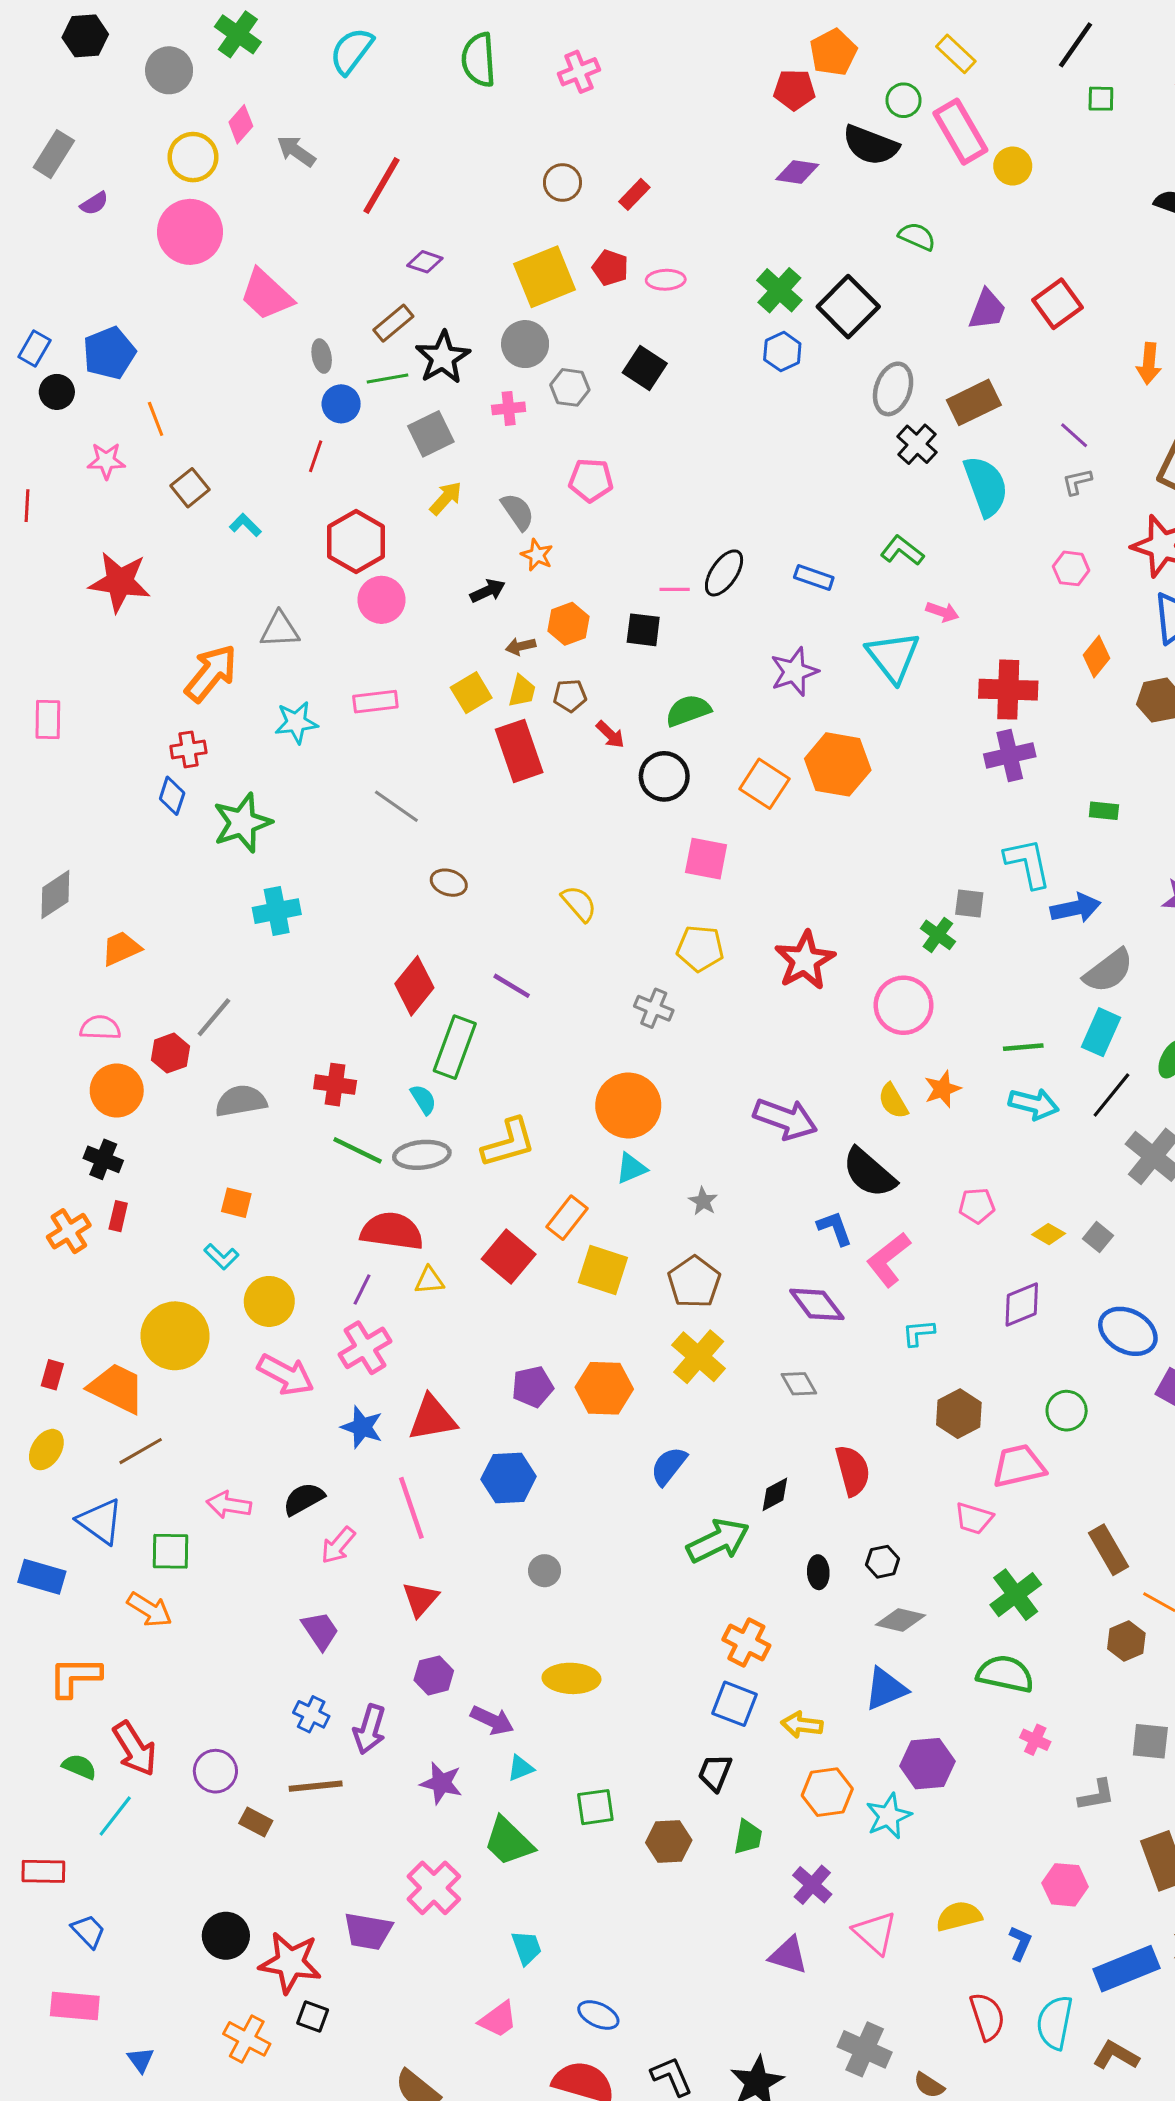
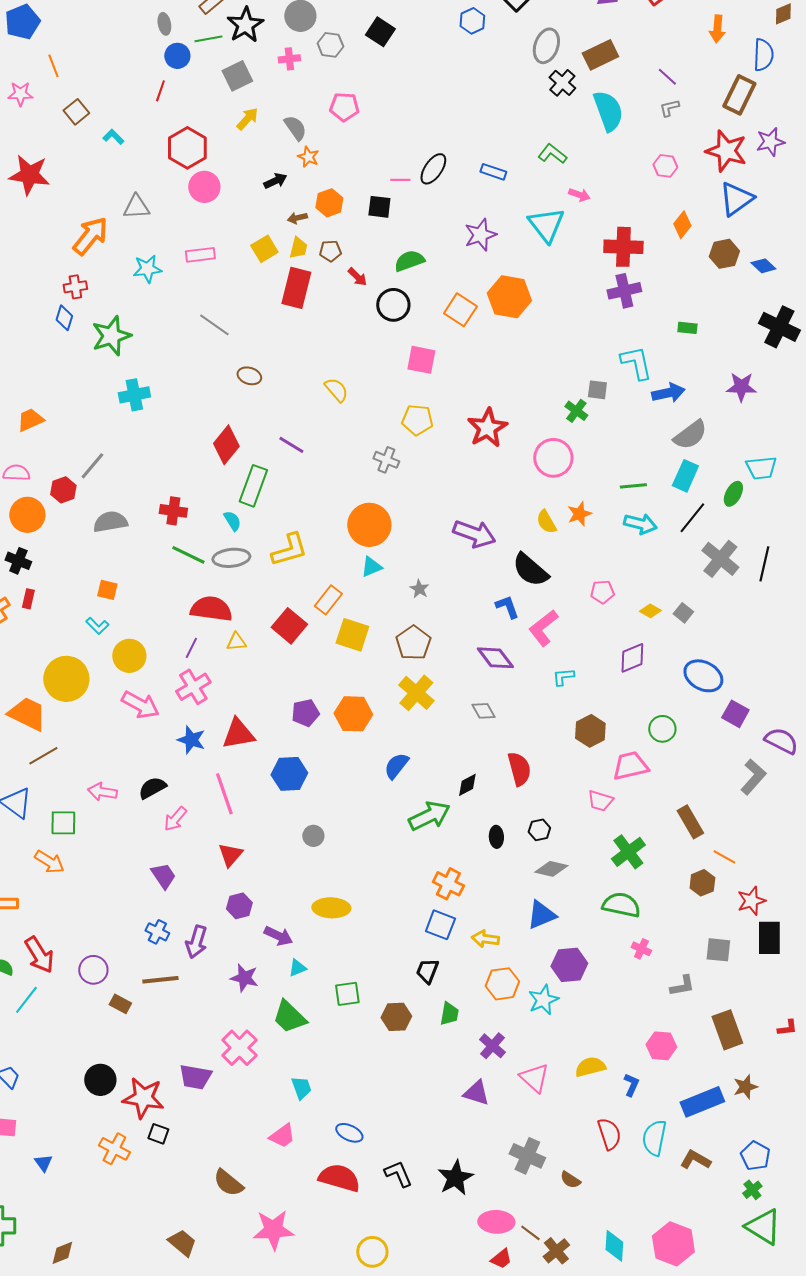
red rectangle: (519, 751) -> (296, 288), turned 33

